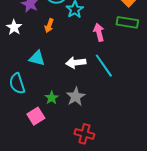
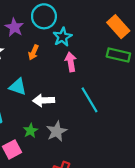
pink arrow: (99, 32) -> (71, 62), moved
white arrow: (76, 63) -> (44, 100), moved

